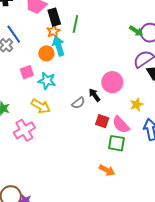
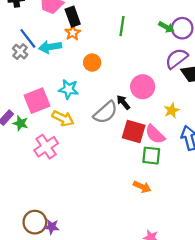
green line: (75, 24) -> (122, 26), moved
cyan arrow: (58, 46) -> (50, 47), moved, turned -78
orange circle: (46, 53) -> (92, 63), moved
pink square: (27, 72) -> (37, 101), moved, size x1.6
gray semicircle: (78, 103) -> (105, 112), size x1.6
red square: (102, 121) -> (134, 132), size x1.5

